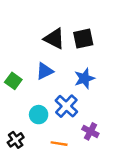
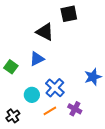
black square: (83, 39) -> (69, 14), moved
blue star: (84, 78) -> (93, 77), moved
orange line: (59, 144) -> (50, 111), moved, turned -40

